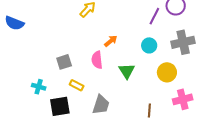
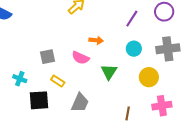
purple line: (154, 16) -> (132, 19), moved
orange arrow: (111, 41) -> (96, 40), turned 40
pink semicircle: (97, 60) -> (80, 58), turned -66

